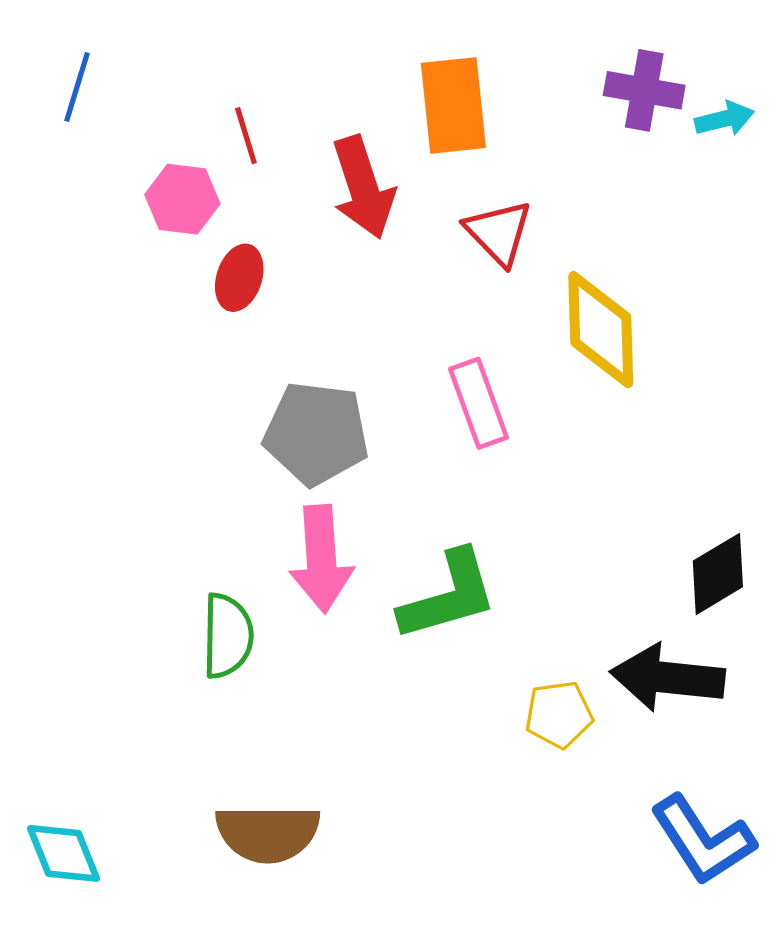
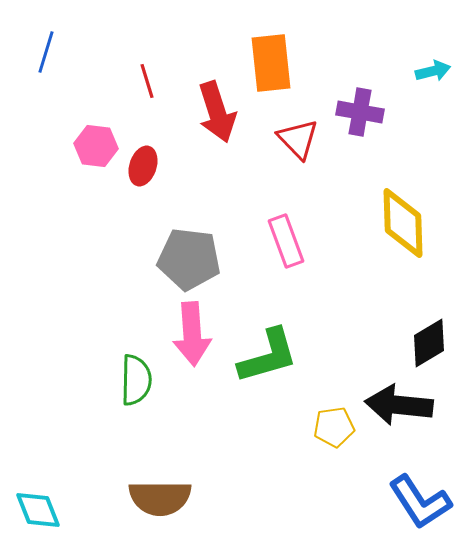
purple cross: (644, 90) -> (360, 112), moved
pink hexagon: (182, 199) -> (96, 146), moved
yellow diamond: (601, 330) -> (403, 223), moved

